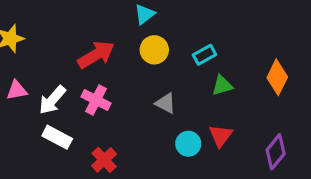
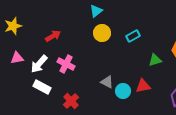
red arrow: (96, 55) -> (53, 36), moved, size x0.7
green triangle: (222, 85) -> (155, 60), moved
gray triangle: (166, 103) -> (107, 82), moved
red triangle: (221, 136) -> (143, 86), turned 42

